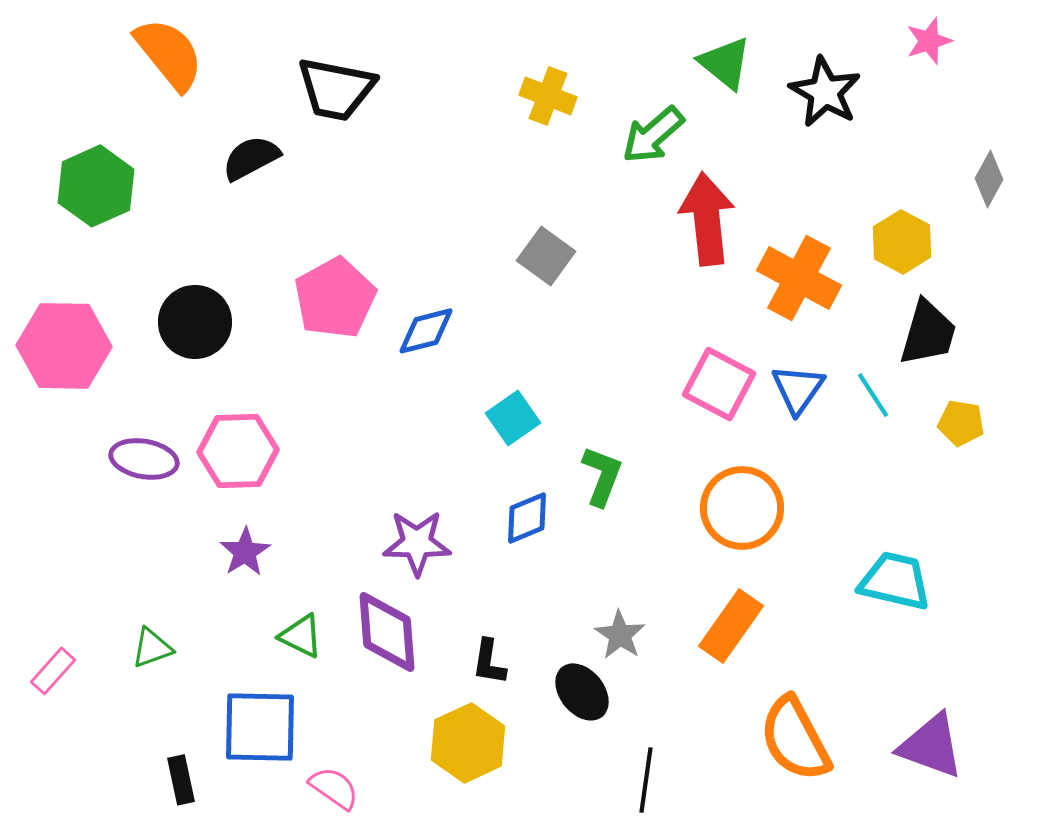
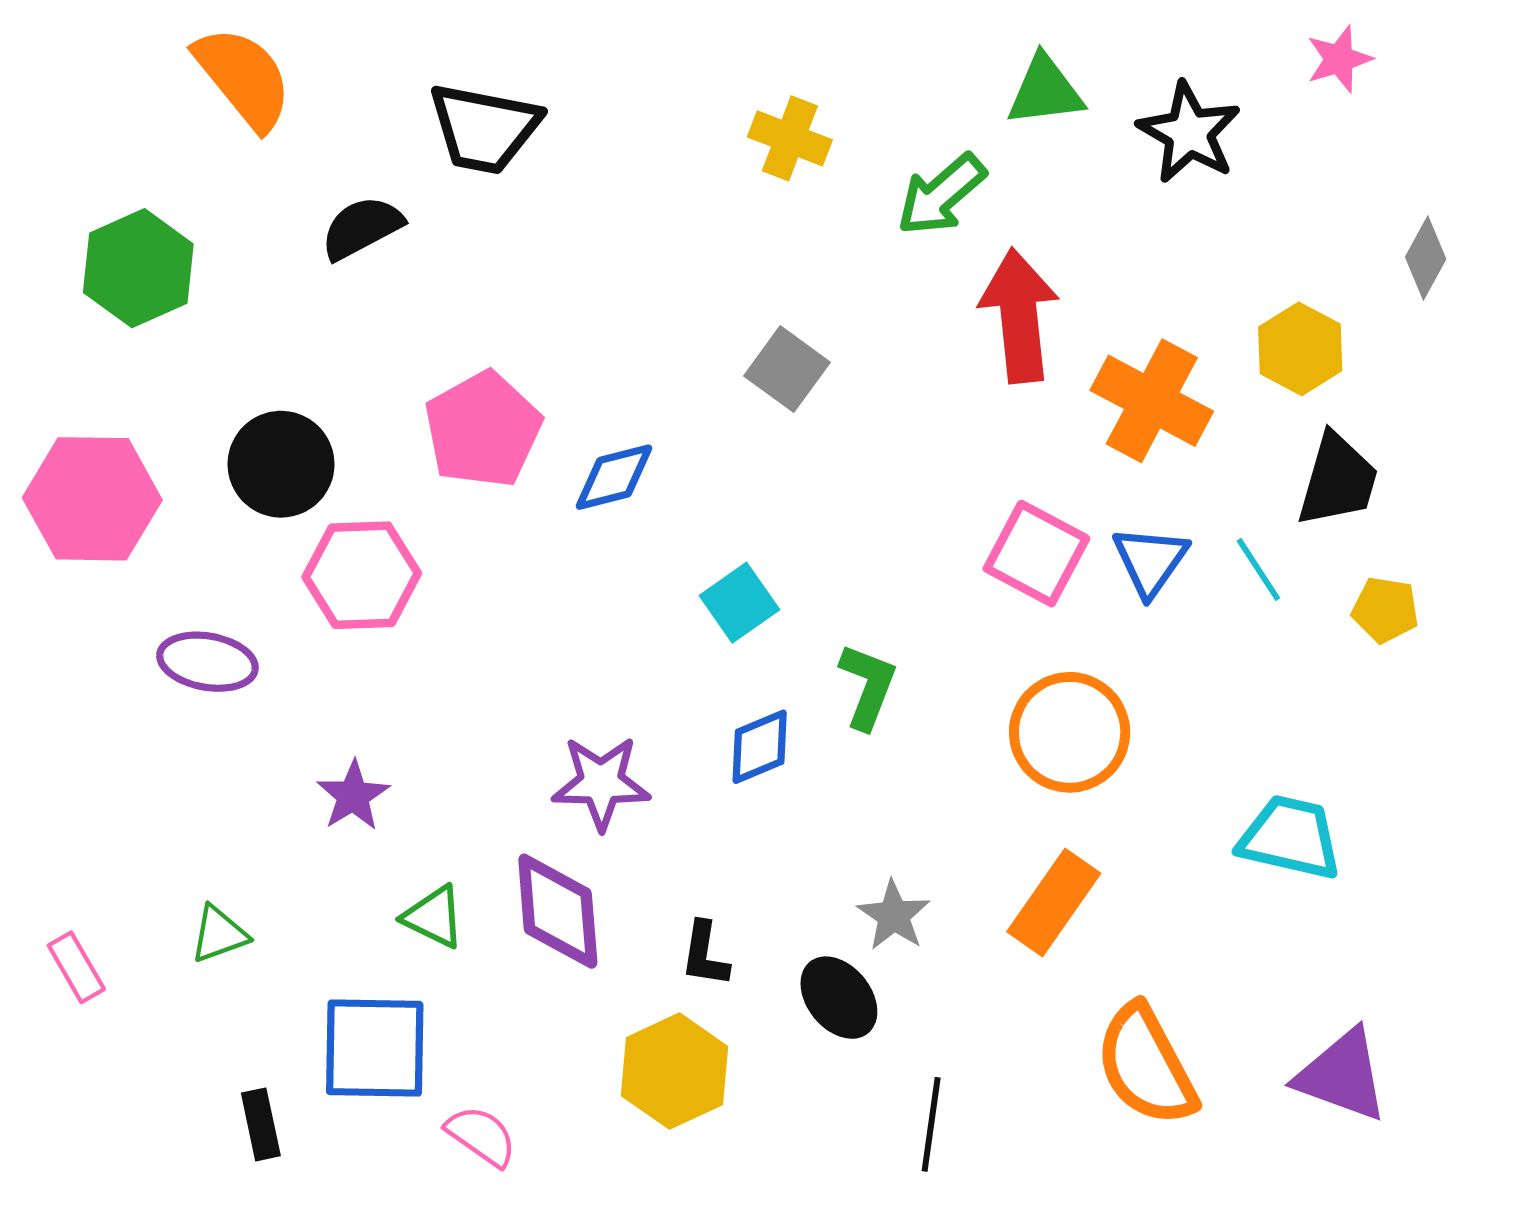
green triangle: (725, 63) -> (1045, 91), turned -46
pink hexagon: (238, 451) -> (362, 575), moved
pink rectangle: (53, 671) -> (76, 967), turned -72

